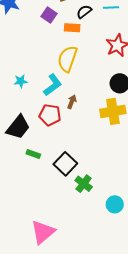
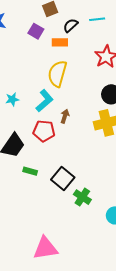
pink triangle: (43, 232) -> (45, 248), turned 36

